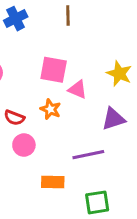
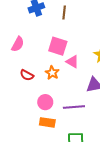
brown line: (68, 15) -> (64, 13), moved
pink circle: (24, 145) -> (45, 102), moved

